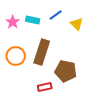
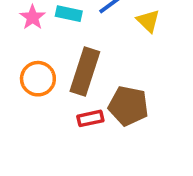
red rectangle: (45, 87) -> (90, 118), moved

